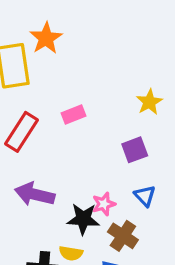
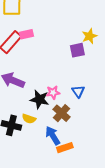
pink rectangle: (74, 115) -> (26, 34), moved
purple square: (135, 150) -> (77, 50), moved

